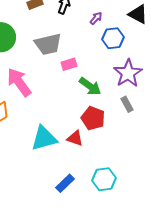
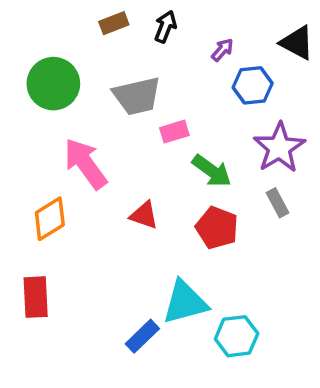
cyan triangle: (44, 138) -> (185, 302), moved
red triangle: (75, 138) -> (144, 215), moved
blue rectangle: (65, 183) -> (142, 336), moved

